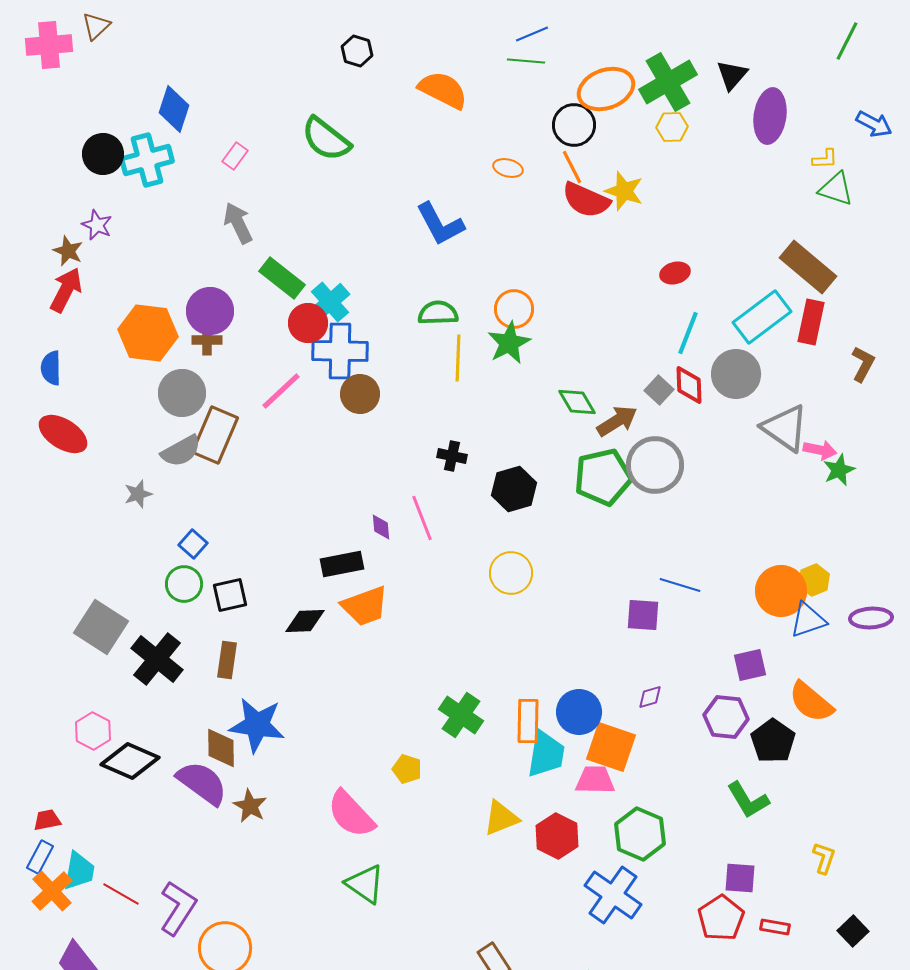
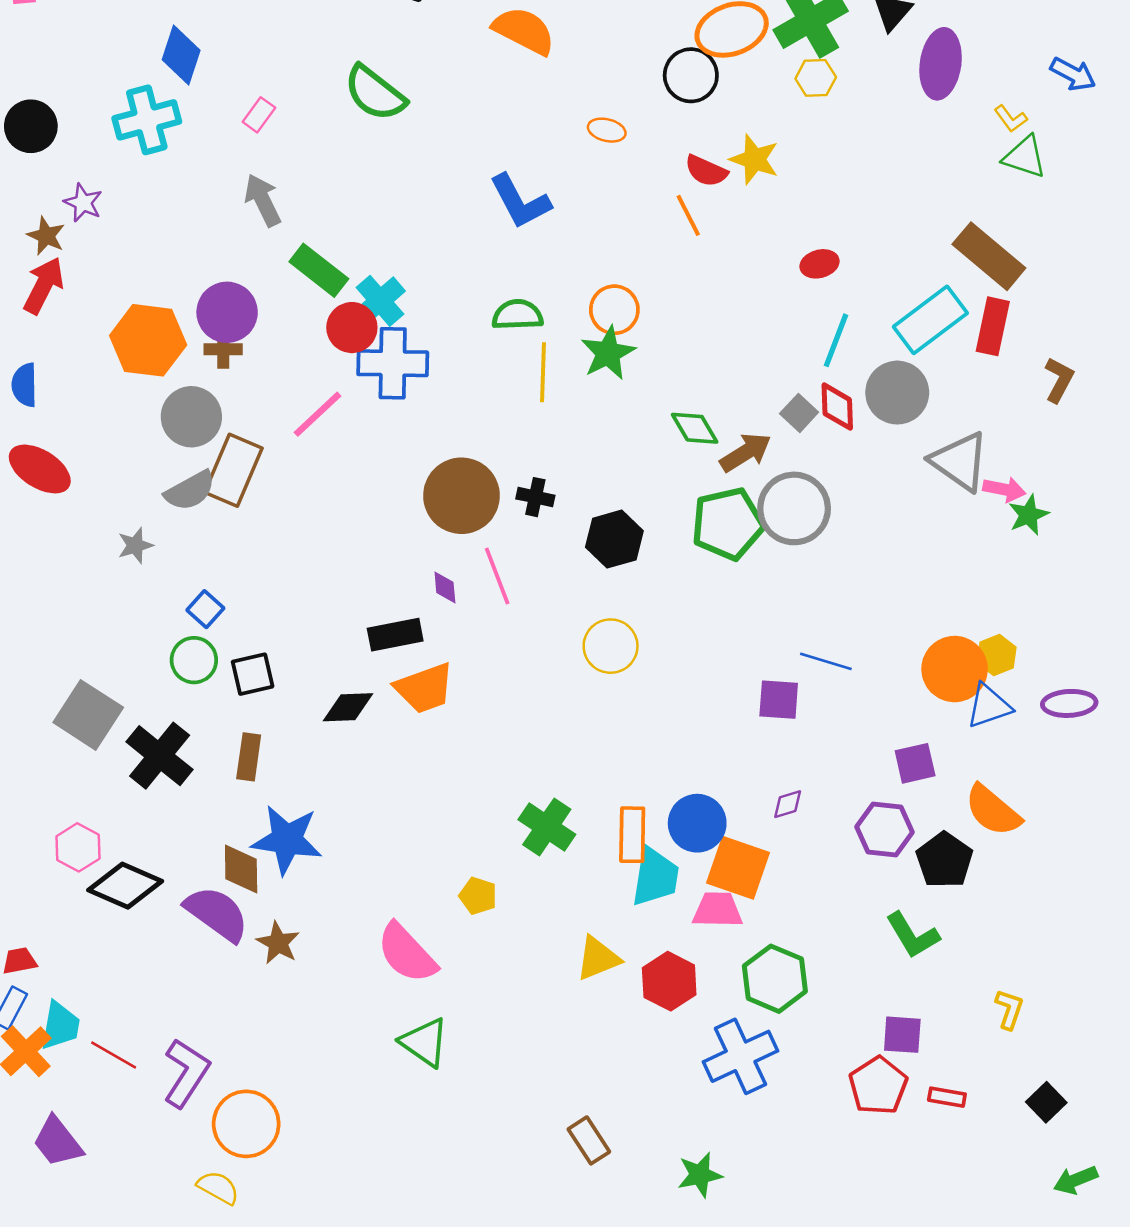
black circle: (103, 154) -> (31, 126), moved
yellow L-shape: (825, 159) -> (1011, 119), turned 56
orange line: (572, 167) -> (688, 215), moved
red semicircle: (586, 200) -> (706, 171), size x0.7
brown circle: (360, 394) -> (461, 496), moved, size x1.5
blue cross: (613, 895) -> (741, 1056), turned 30

